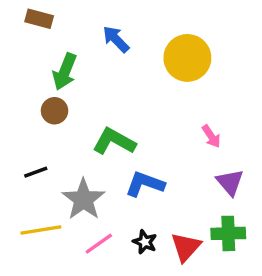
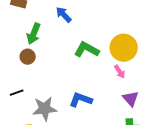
yellow circle: (187, 58) -> (124, 48), moved
green L-shape: (114, 141) -> (87, 50), moved
gray star: (83, 199) -> (45, 109), turned 30

